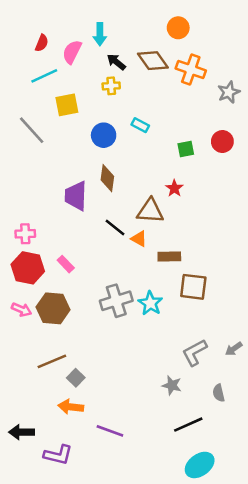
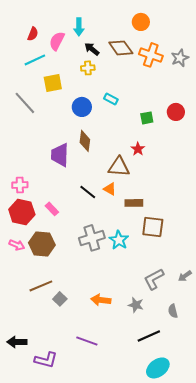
gray star: (229, 92) -> (180, 58), moved
black line: (115, 227) -> (88, 192), moved
orange arrow: (71, 407) -> (101, 300), moved

